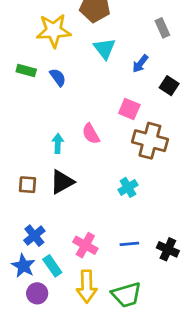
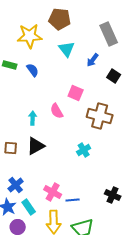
gray rectangle: (162, 28) -> (109, 34), size x1.6
pink square: (129, 109) -> (76, 93), moved
blue line: (129, 244) -> (73, 200), moved

